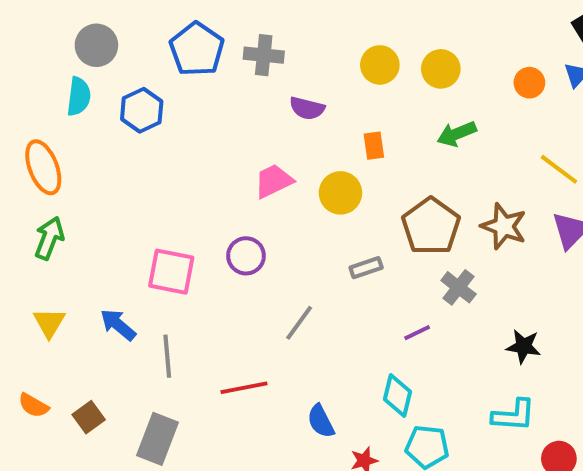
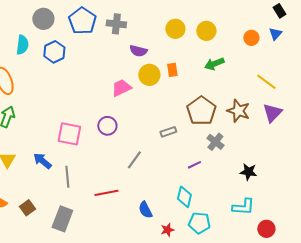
gray circle: (96, 45) -> (43, 19), moved
yellow circle: (340, 193) -> (149, 75), moved

